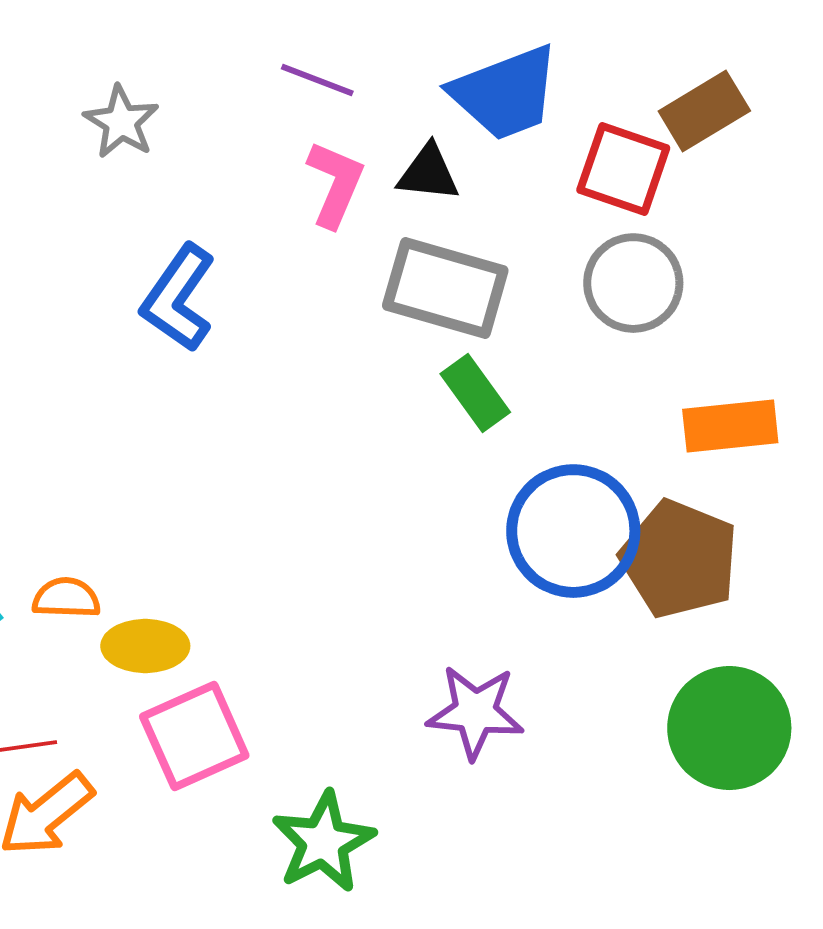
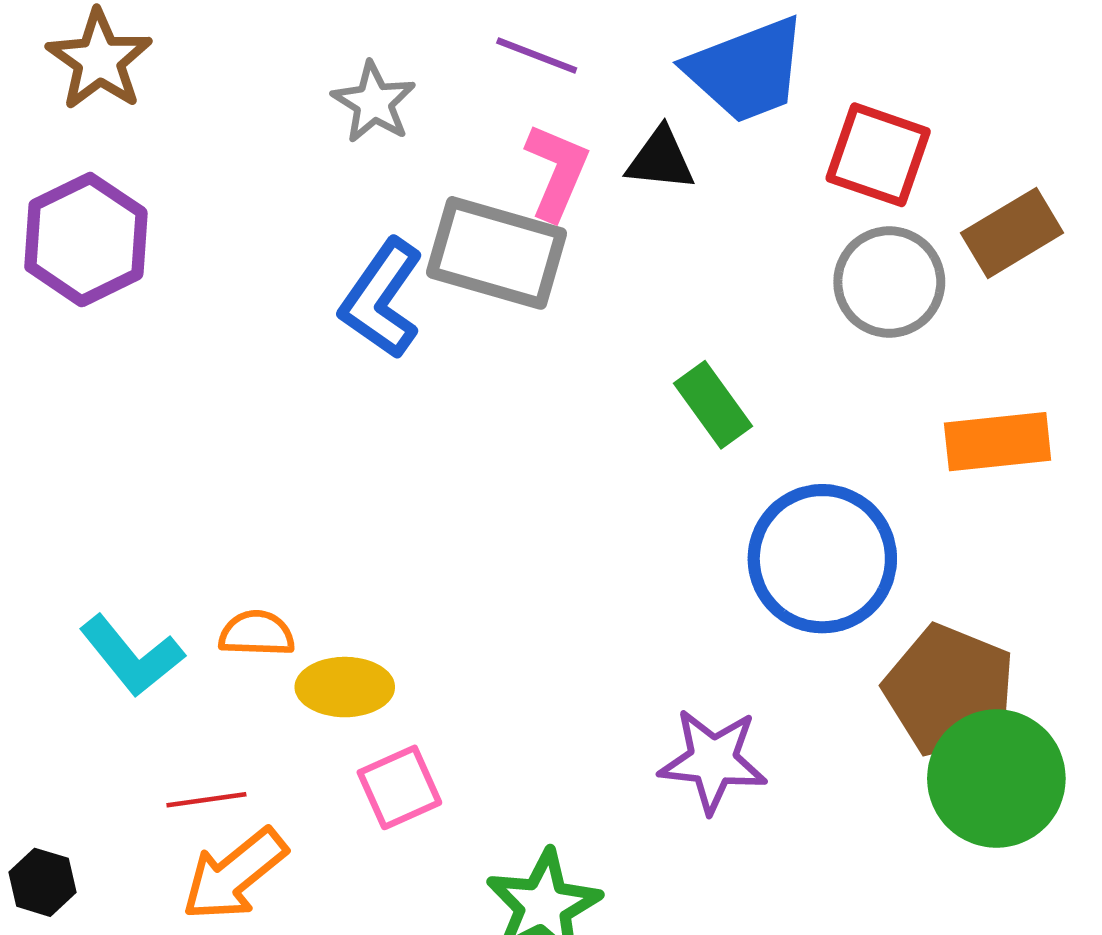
brown rectangle: (704, 111) -> (1012, 233), moved
gray star: (121, 122) -> (374, 102), moved
gray rectangle: (445, 288) -> (497, 253), moved
brown pentagon: (679, 559) -> (950, 690), moved
pink square: (194, 736) -> (399, 787), size x0.7

